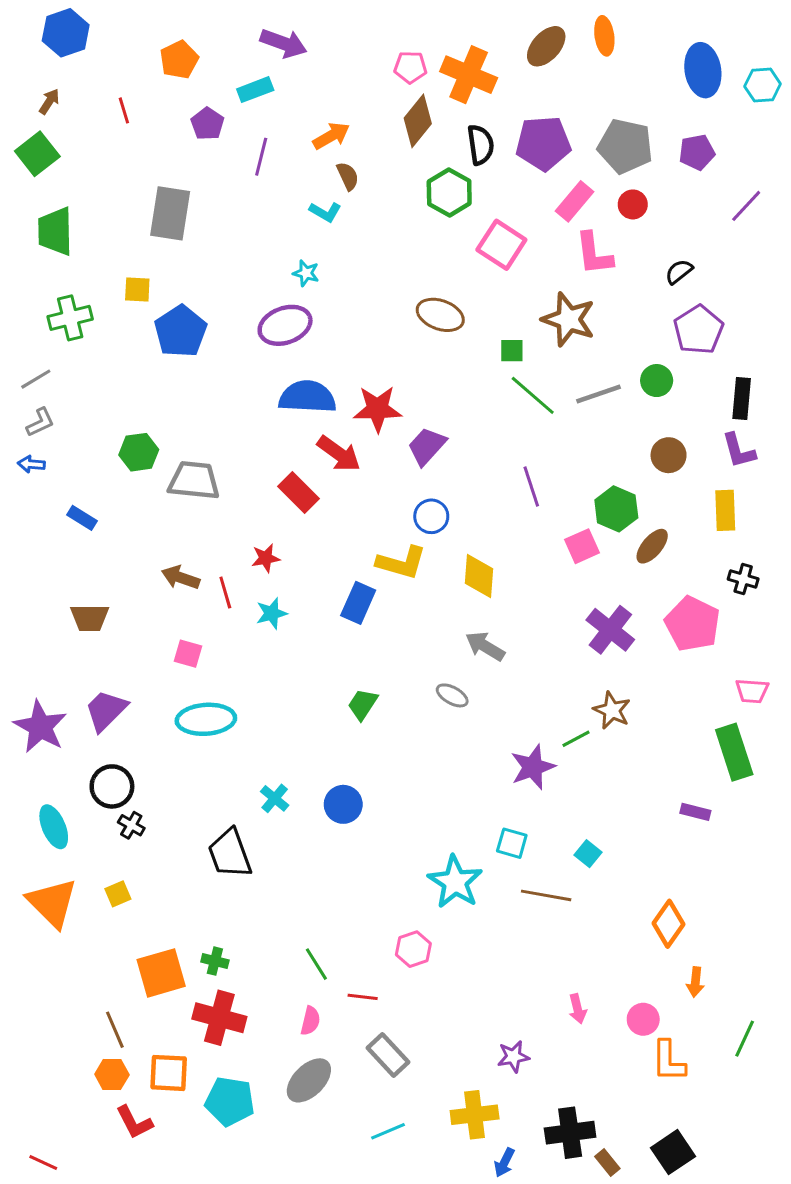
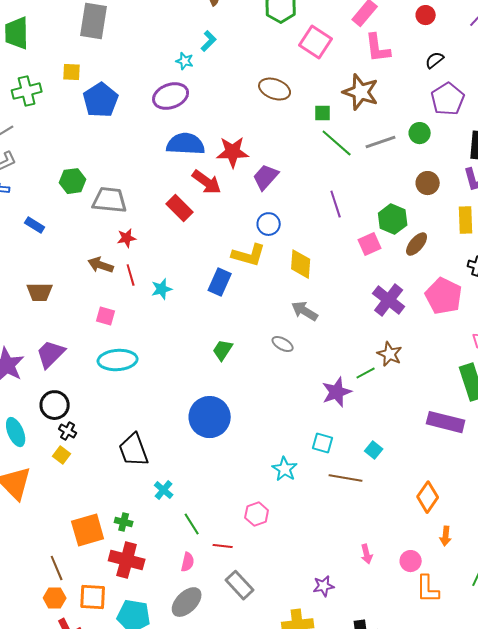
red circle: (633, 204) -> (426, 15), moved
cyan L-shape: (325, 212) -> (209, 41), moved, turned -75
red star: (266, 558) -> (127, 238), moved
cyan cross: (275, 798) -> (164, 490), moved
blue circle: (343, 804) -> (210, 417), size x1.6
purple rectangle: (695, 812) -> (446, 422), size x1.8
cyan star: (455, 882) -> (285, 469), size x0.7
yellow square: (118, 894) -> (62, 455), moved, turned -30

